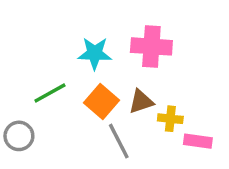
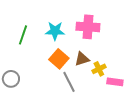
green line: (50, 93) -> (23, 35), moved, turned -42
yellow cross: (170, 119) -> (99, 69), turned -32

